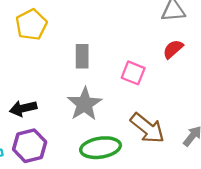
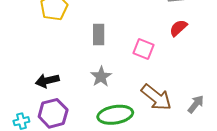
gray star: (85, 104) -> (101, 76), size x0.7

